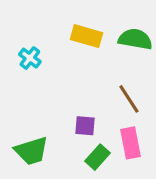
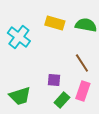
cyan cross: (30, 58) -> (19, 37), size x1.6
pink rectangle: (131, 143) -> (83, 91), turned 30

